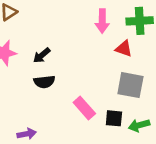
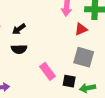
red triangle: (124, 49) -> (81, 29), turned -48

